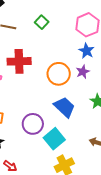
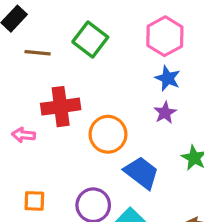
green square: (42, 22) -> (90, 40), size x1.5
orange circle: (59, 74) -> (108, 134), moved

